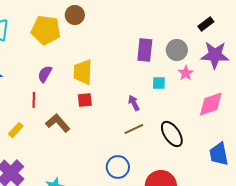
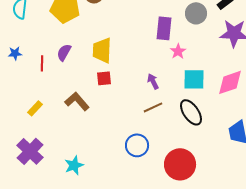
gray circle: (177, 50) -> (196, 13), moved
pink star: (186, 73) -> (178, 51), moved
cyan square: (159, 83) -> (194, 79), moved, size x1.6
red line: (34, 100) -> (42, 63), moved

